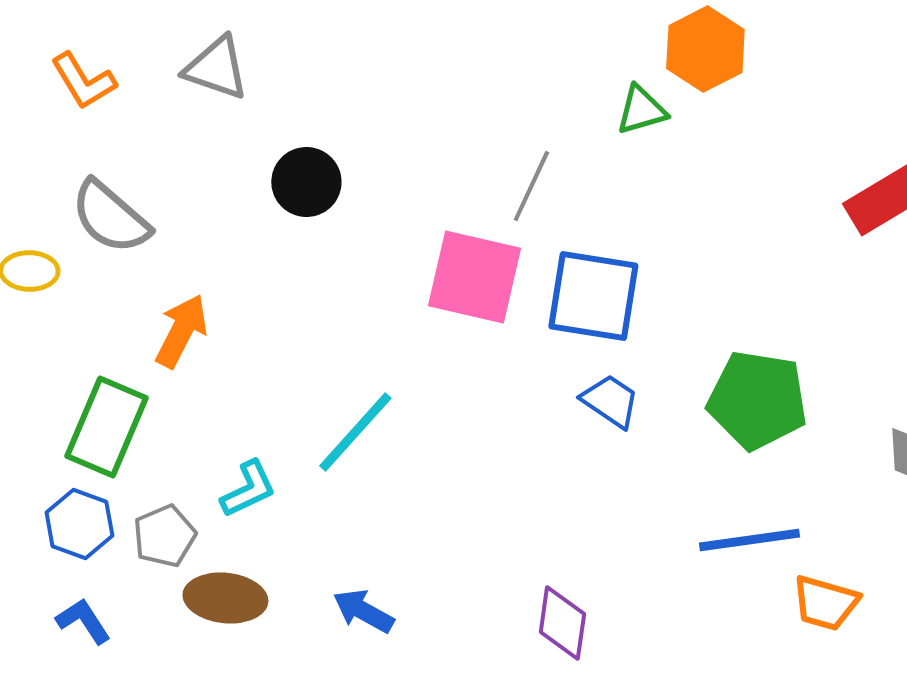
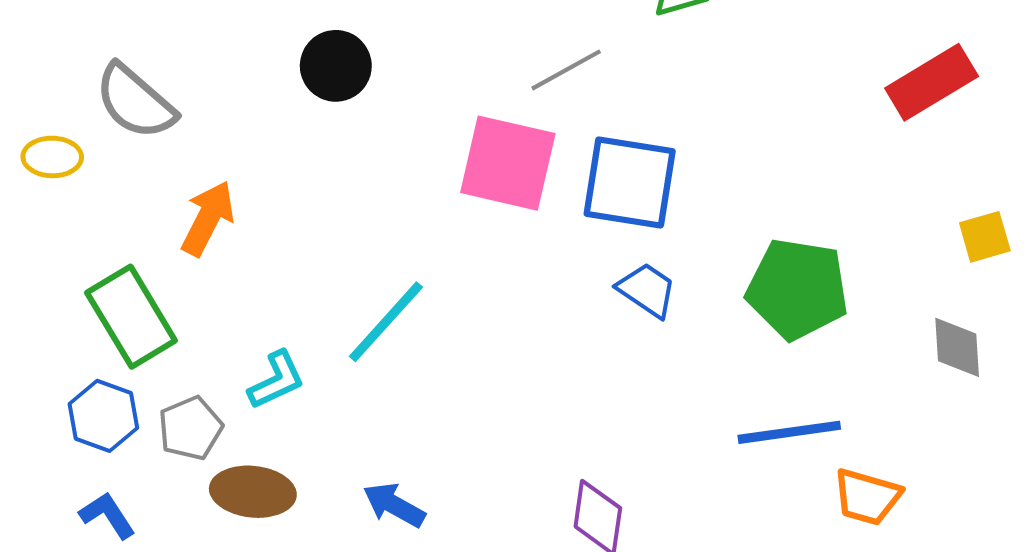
gray line: (531, 186) -> (566, 70), turned 36
green rectangle: (106, 427) -> (131, 317), turned -54

